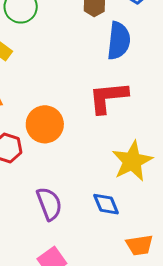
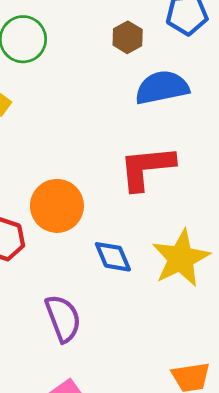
blue semicircle: (119, 41) -> (162, 88), turned -108
blue diamond: (106, 204) -> (113, 257), moved

